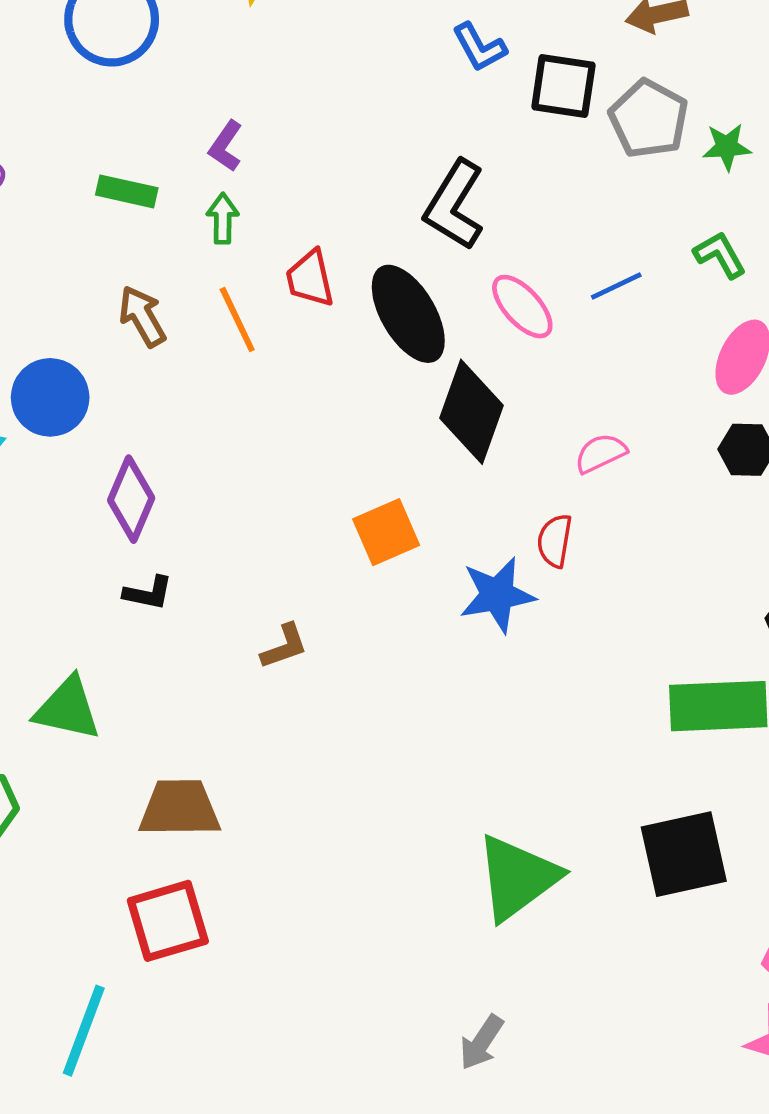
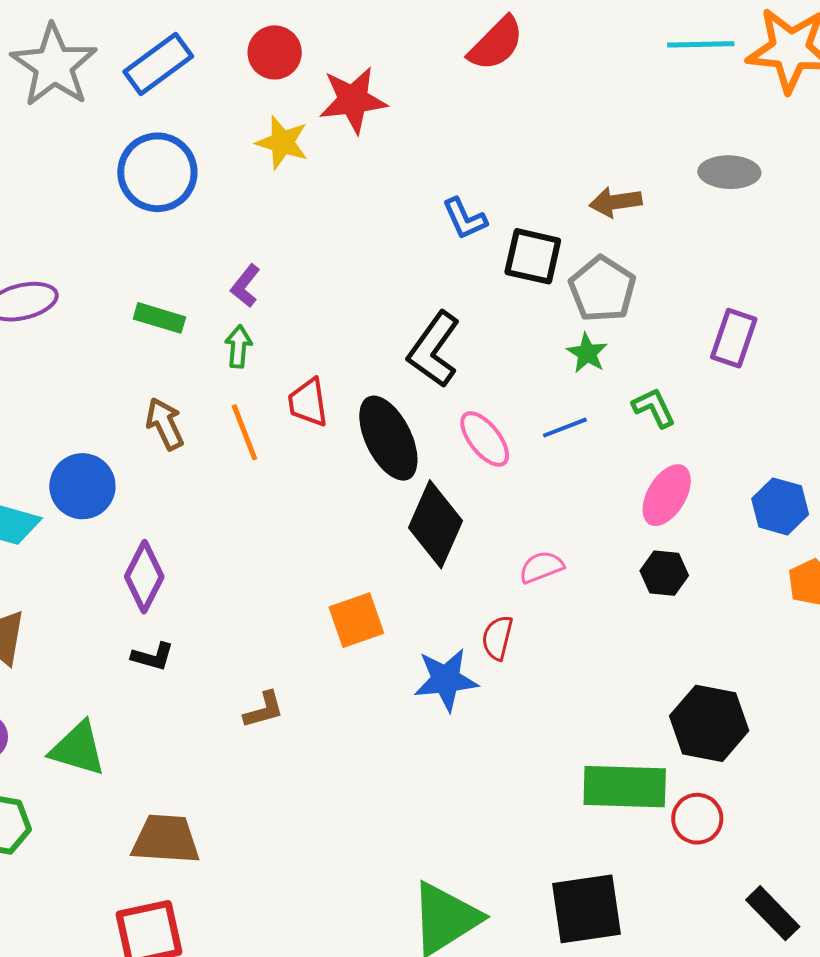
green star: (727, 147) -> (587, 353), moved, turned 30

